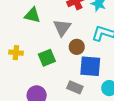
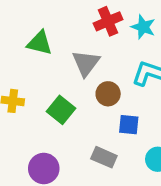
green square: (47, 58) -> (61, 110), turned -30
blue square: (90, 66) -> (129, 125), size x0.6

